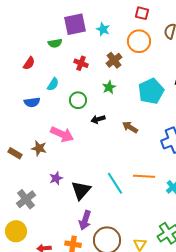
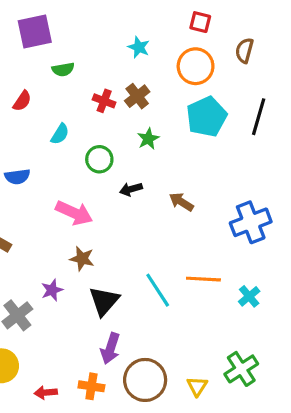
purple square: (75, 24) -> (35, 32), moved
brown cross: (114, 60) -> (137, 96), moved
cyan pentagon: (151, 91) -> (207, 117), moved
blue semicircle: (32, 102) -> (17, 177), moved
brown star: (39, 148) -> (82, 259), moved
purple star: (56, 178) -> (52, 290), moved

